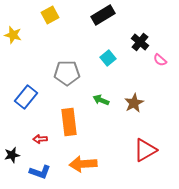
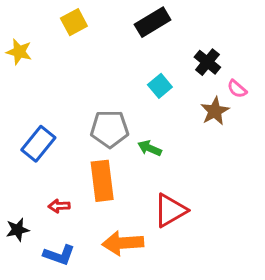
gray pentagon: (67, 73) -> (110, 129), moved
brown star: (134, 103) -> (215, 111), moved
red triangle: (145, 150) -> (170, 210), moved

